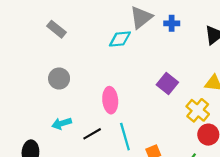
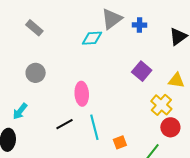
purple square: (167, 84) -> (142, 71), moved
cyan arrow: (62, 123) -> (20, 111), moved, turned -36

